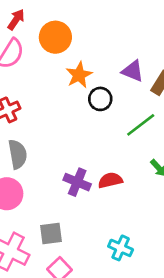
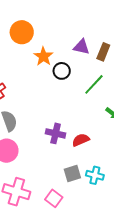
red semicircle: (110, 180) -> (81, 140), moved
gray square: (51, 233) -> (72, 173), moved

